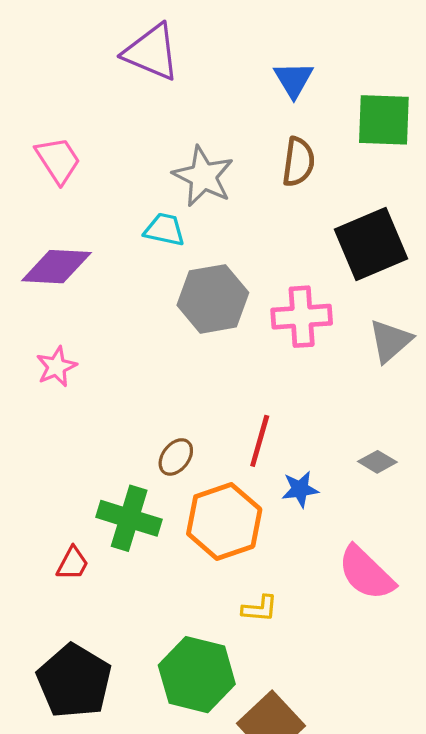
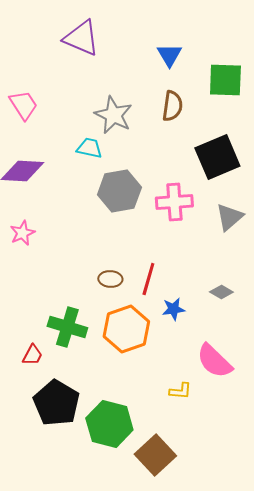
brown ellipse: (176, 457) -> (110, 279), moved, turned 55
yellow L-shape: (260, 609) -> (180, 391), moved
black pentagon: (74, 681) -> (56, 403), moved

